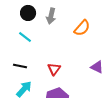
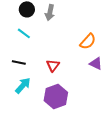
orange semicircle: (82, 28) -> (88, 41), moved

